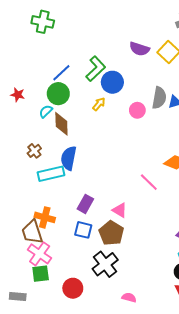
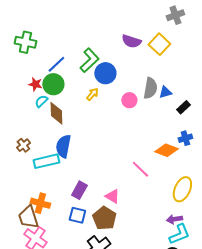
green cross: (43, 22) -> (25, 42), moved
red star: (18, 95) -> (35, 84), moved
brown cross: (34, 151) -> (23, 145), moved

